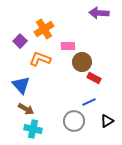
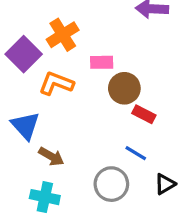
purple square: (20, 41) -> (24, 54), size x1.5
blue line: (89, 102) -> (136, 153), turned 56
brown arrow: (26, 109) -> (51, 156), moved

